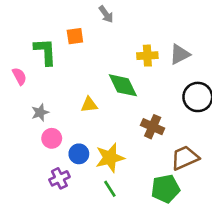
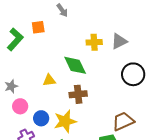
green L-shape: (45, 52) -> (15, 39), turned 45
brown cross: (153, 127) -> (78, 94), moved, turned -30

